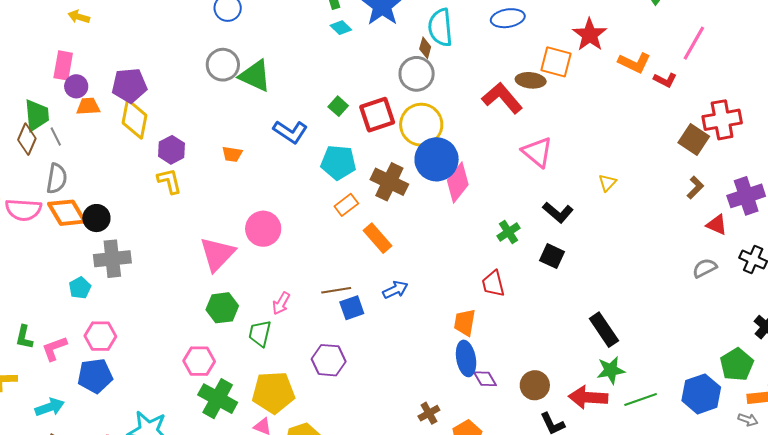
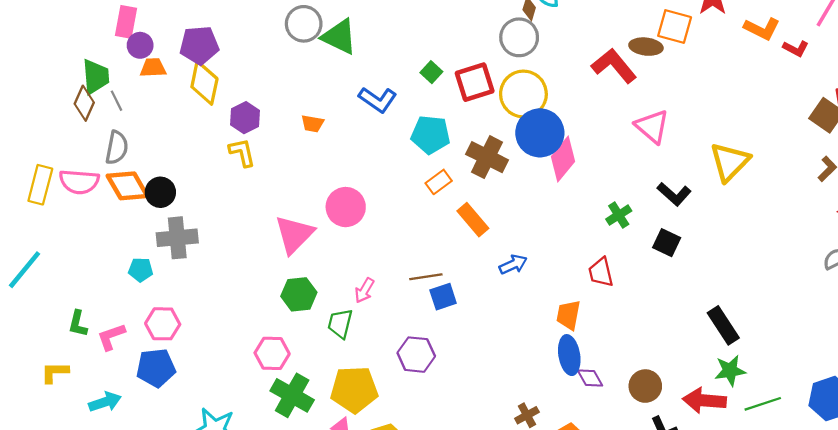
yellow triangle: (607, 183) -> (730, 162), size x2.0
cyan pentagon: (80, 288) -> (141, 270), turned 30
blue arrow: (395, 290) -> (513, 264), moved

